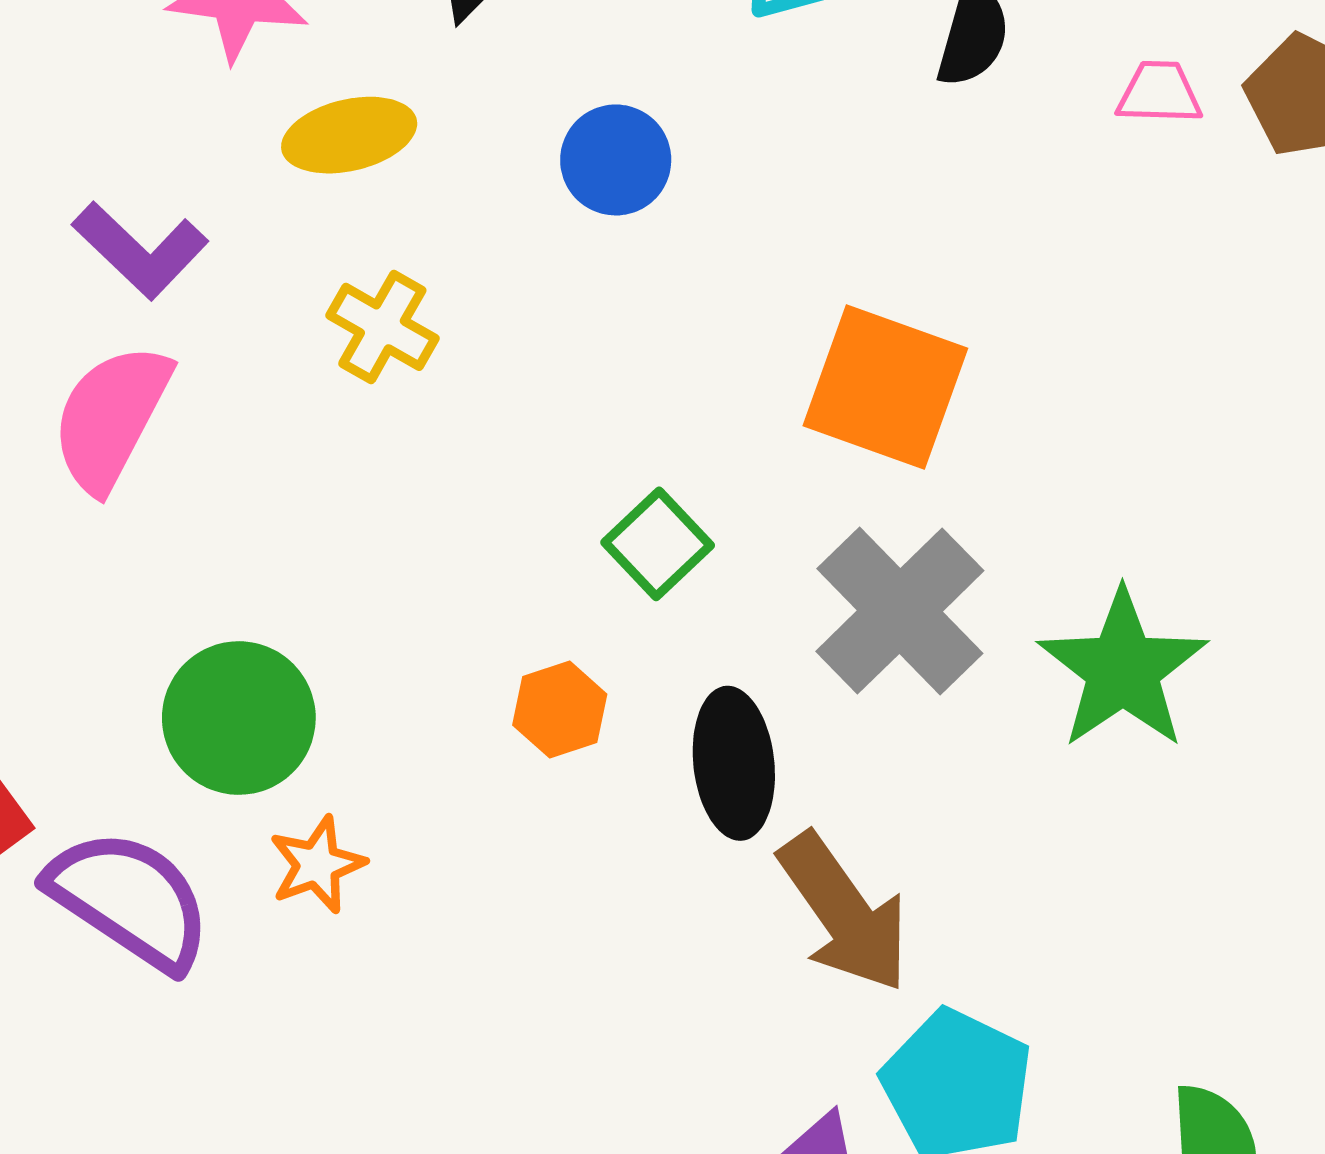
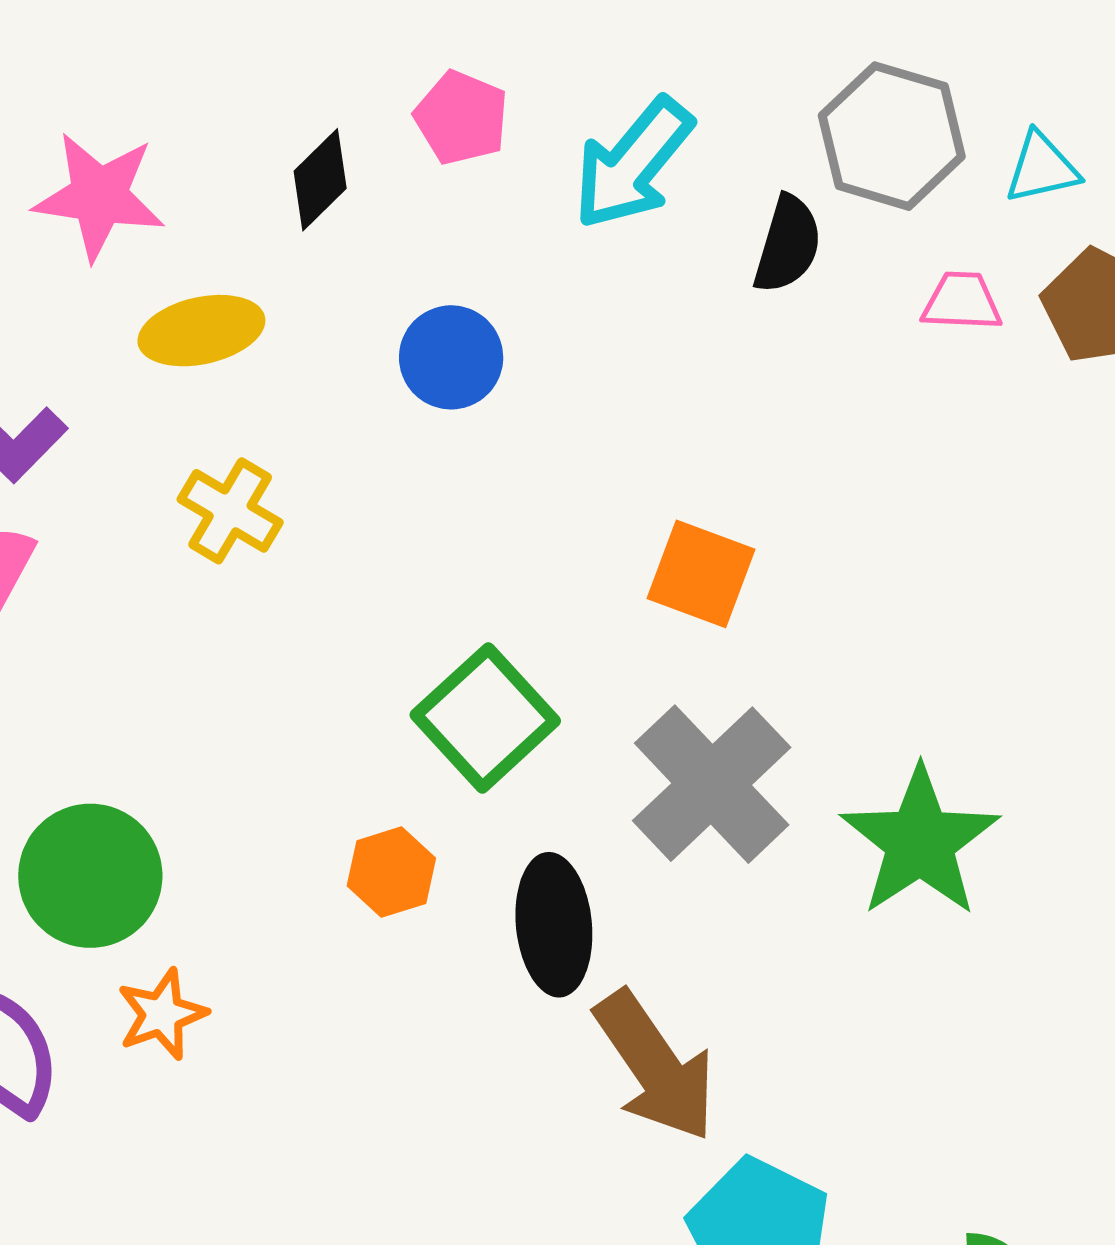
orange square: (885, 387) -> (701, 574), size x0.7
green square: (658, 544) -> (485, 718), size x1.4

